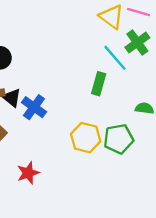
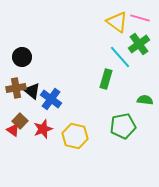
yellow hexagon: (86, 138) -> (75, 136), moved
red star: (28, 173) -> (43, 129), moved

